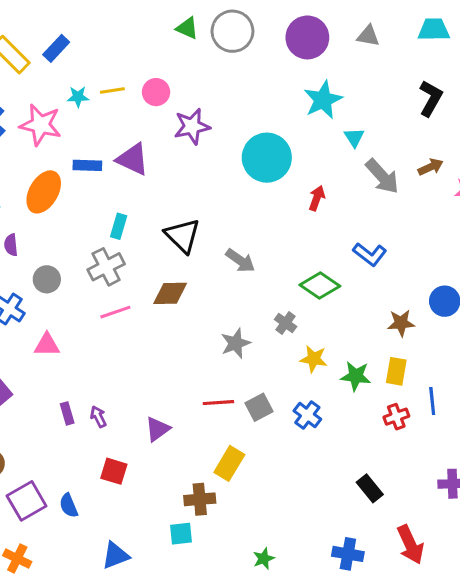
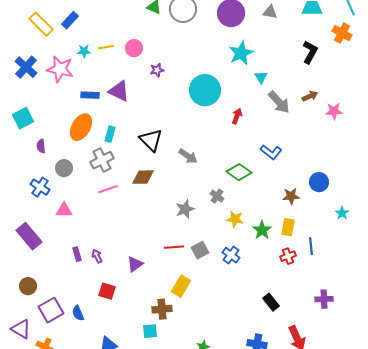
purple star: (192, 126) -> (157, 70), size x0.6
orange ellipse: (44, 192) -> (81, 127), moved
green star: (356, 376) -> (262, 230), turned 30

